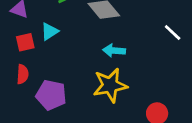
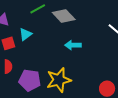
yellow star: (110, 85) -> (59, 80), moved

